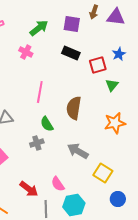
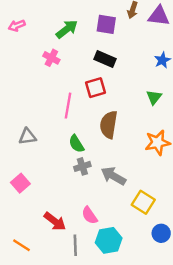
red square: (98, 65) -> (96, 88), moved
gray cross: (37, 143) -> (82, 166), moved

